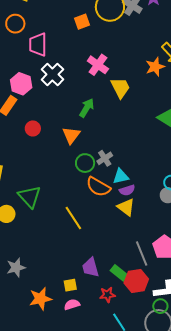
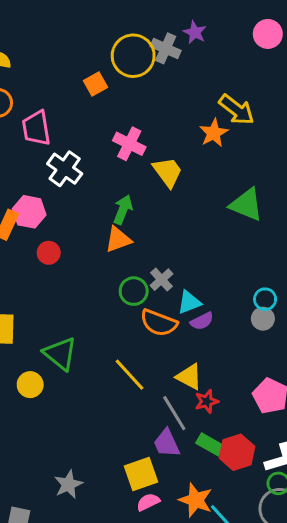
pink hexagon: (21, 84) -> (29, 212), moved
orange triangle: (71, 135) -> (118, 240), moved, turned 42
yellow triangle: (126, 207) -> (189, 377), moved
gray line: (142, 253) -> (174, 413), moved
gray star: (16, 267) -> (68, 484), moved
yellow square: (70, 285) -> (141, 474), size x1.6
red star: (107, 295) -> (207, 401), moved
orange star: (40, 299) -> (196, 500), moved, turned -30

